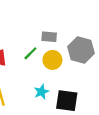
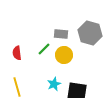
gray hexagon: (81, 50) -> (90, 33), moved

